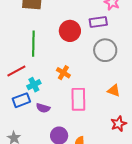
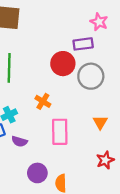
red circle: (70, 31) -> (63, 64), moved
orange triangle: (114, 91) -> (100, 122), turned 40

